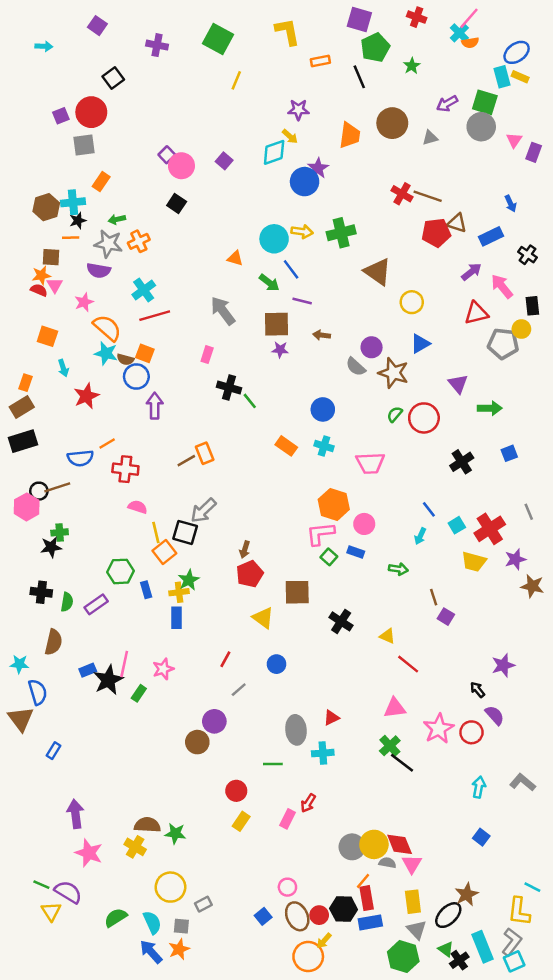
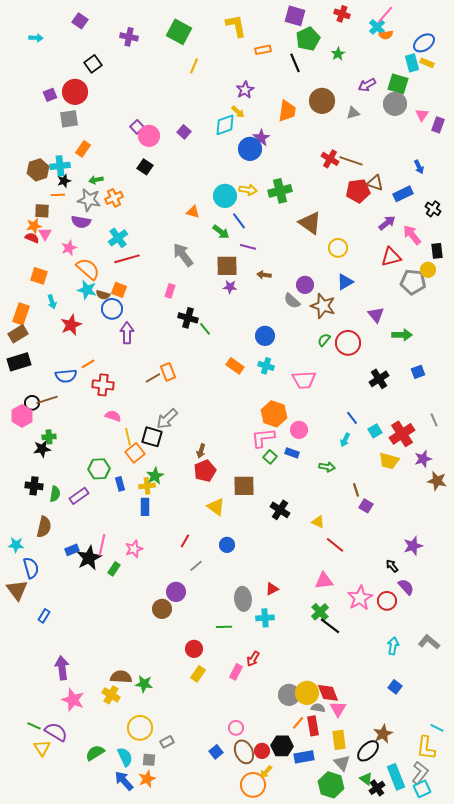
purple star: (298, 110) -> (245, 90), turned -30
orange rectangle: (25, 383) -> (21, 314), size x1.5
red rectangle: (367, 898) -> (313, 726), moved

